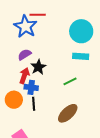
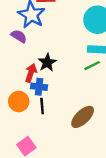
purple semicircle: (25, 55) -> (19, 36), moved, turned 64
green line: (70, 81) -> (92, 66), moved

